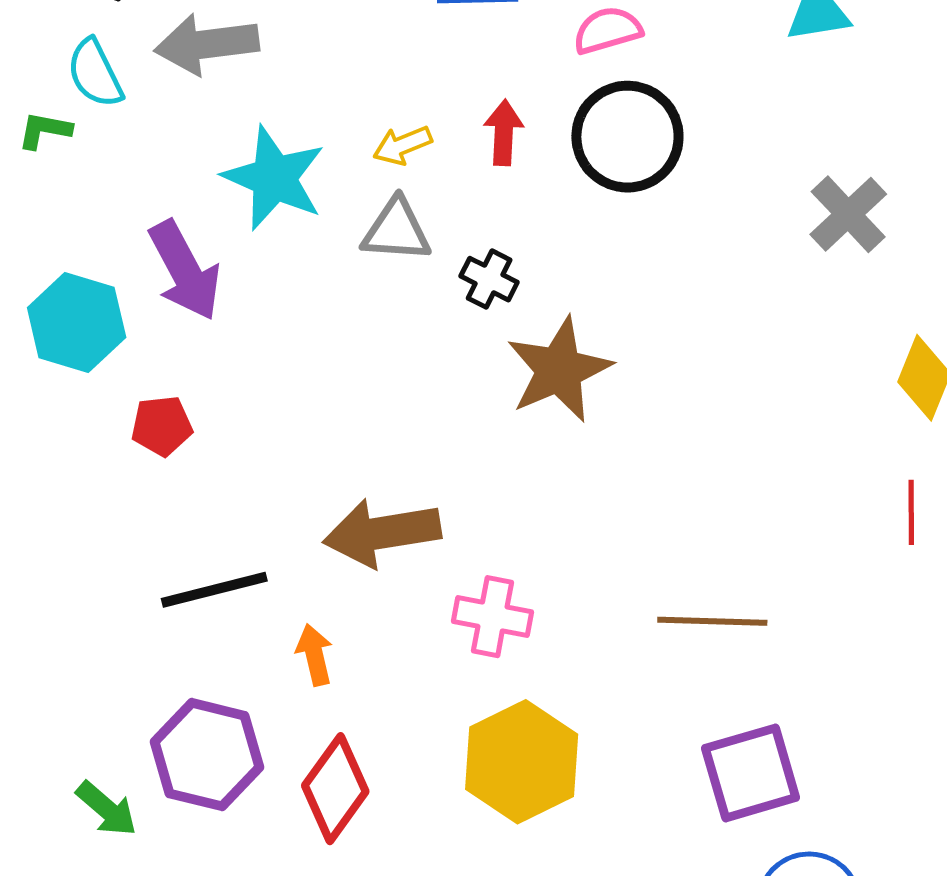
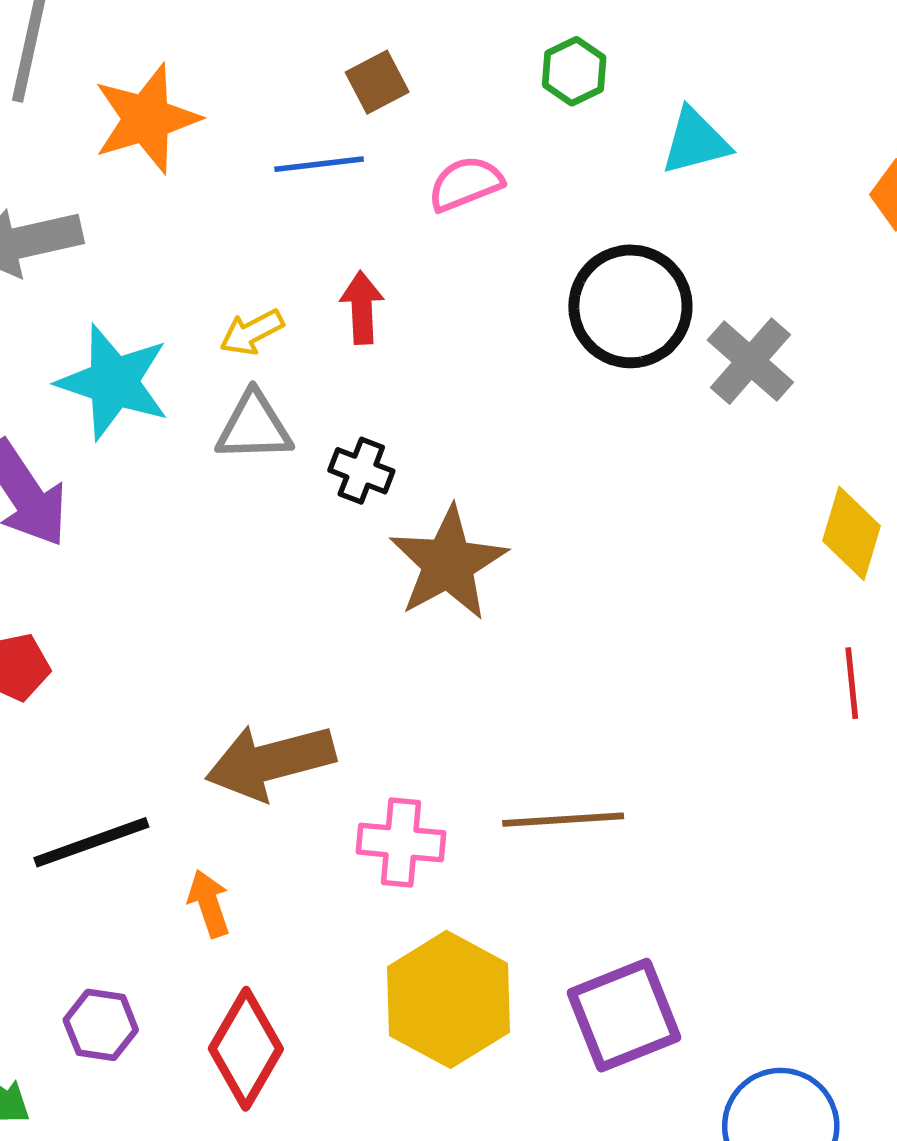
black circle: (627, 137) -> (630, 306), moved
brown line: (712, 621) -> (563, 820), moved
purple hexagon: (207, 755) -> (101, 1025), size x0.6
purple square: (751, 773) -> (624, 1015), moved

